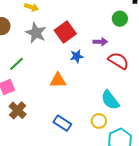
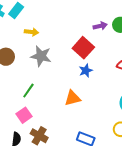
red square: (65, 32) -> (83, 48), moved
purple arrow: (100, 42) -> (100, 26), moved

